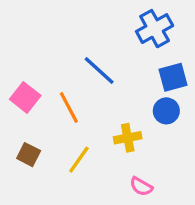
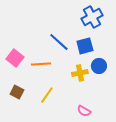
blue square: (173, 77) -> (85, 46), moved
orange line: (69, 108) -> (41, 64), turned -66
yellow cross: (128, 138) -> (80, 73), moved

